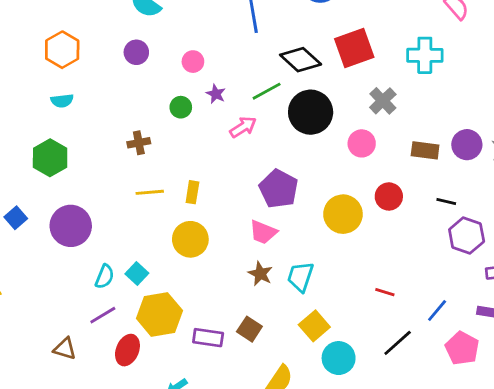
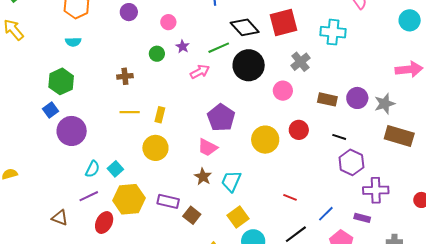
blue square: (16, 218) -> (51, 110), moved
purple rectangle: (208, 338) -> (168, 201), moved

